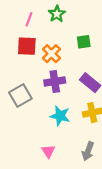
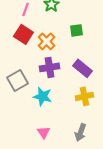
red square: (27, 46) -> (23, 34), turned 30
cyan star: (60, 116) -> (42, 96), moved

